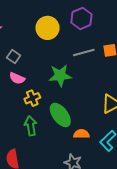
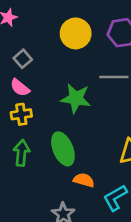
yellow cross: (32, 98) -> (21, 114), moved

